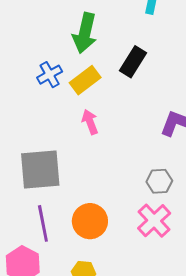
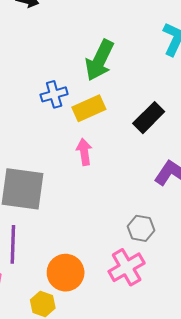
black rectangle: (133, 62) -> (149, 118), moved
orange circle: (90, 221) -> (66, 273), moved

